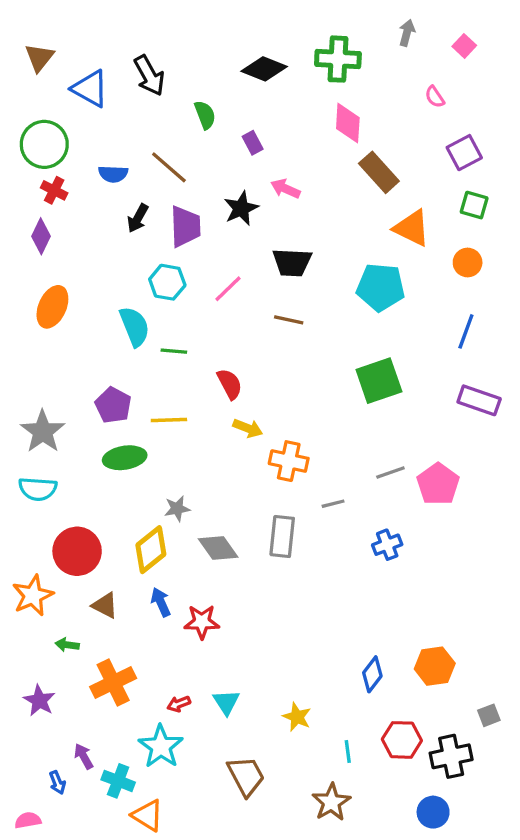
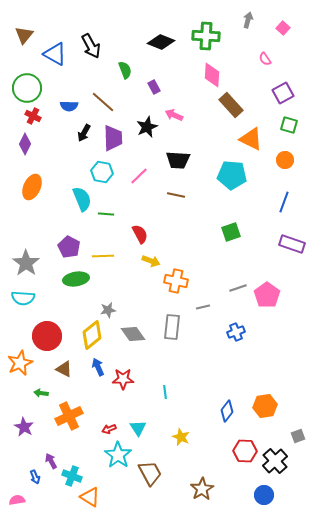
green square: (379, 381) -> (231, 232), size x0.7
cyan star: (161, 746) -> (118, 455), moved
cyan line: (348, 751) -> (165, 392), moved
black cross: (451, 756) -> (275, 461), turned -30

